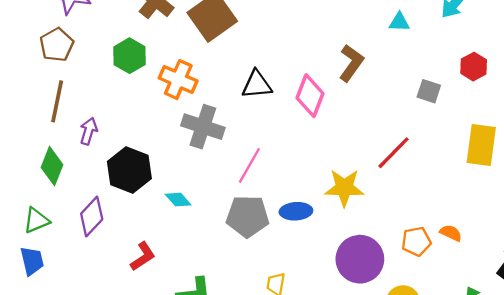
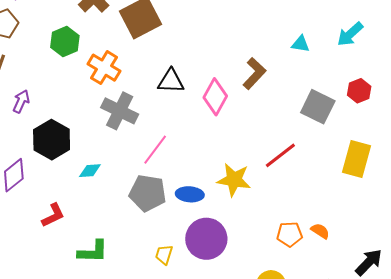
gray square: (429, 91) -> (318, 107), size x1.6
cyan diamond: (178, 200) -> (90, 171), turned -60
purple circle: (360, 259) -> (206, 239), moved

